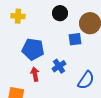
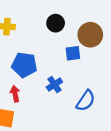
red arrow: (35, 74) -> (15, 94), moved

